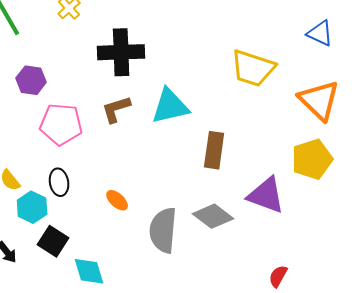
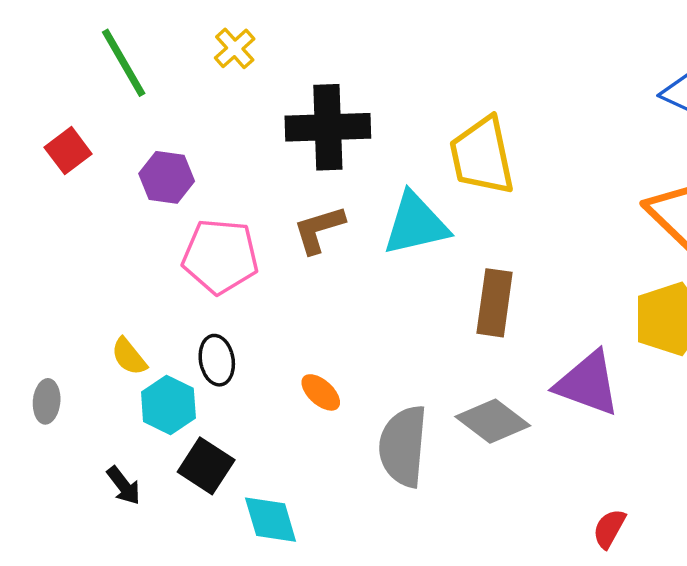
yellow trapezoid: (253, 68) -> (482, 156), moved, turned 60

